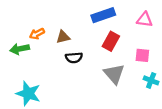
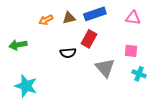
orange arrow: (37, 34) -> (46, 20), moved
brown triangle: (63, 37) -> (69, 18), moved
red rectangle: (111, 41) -> (89, 39), moved

